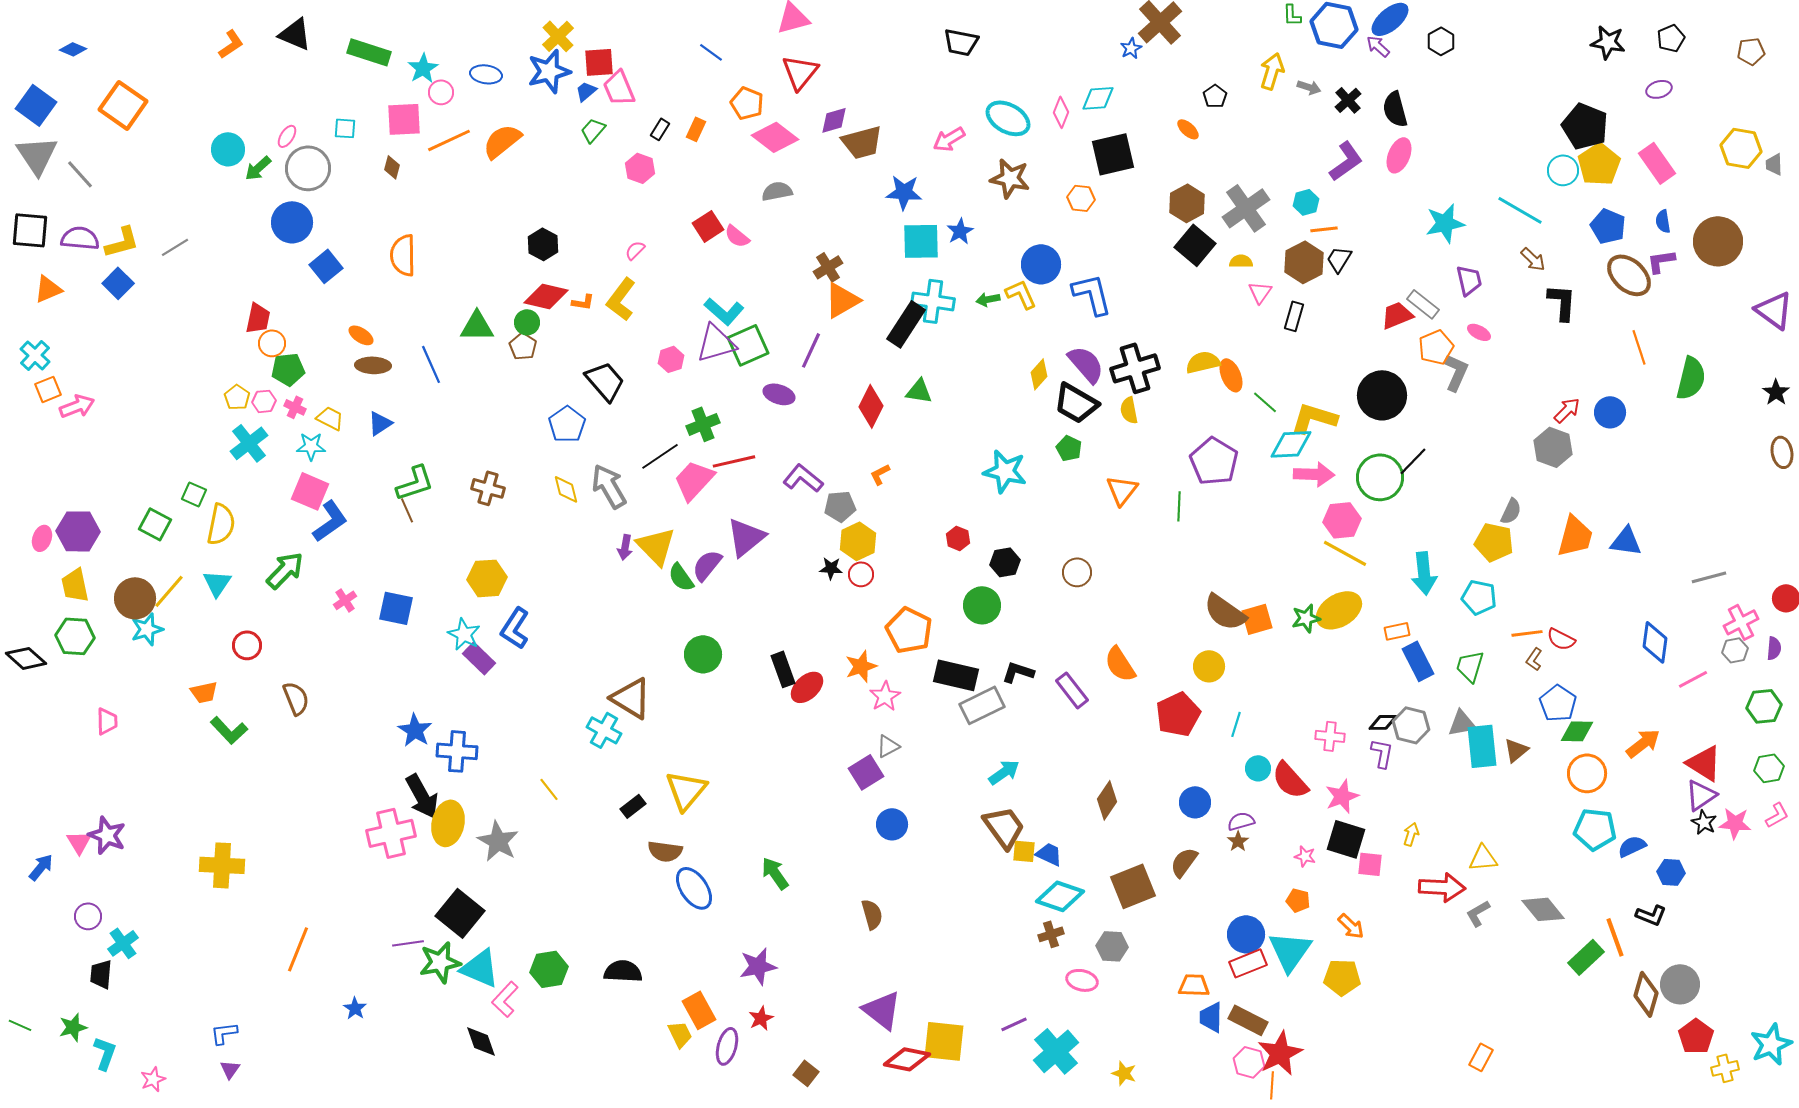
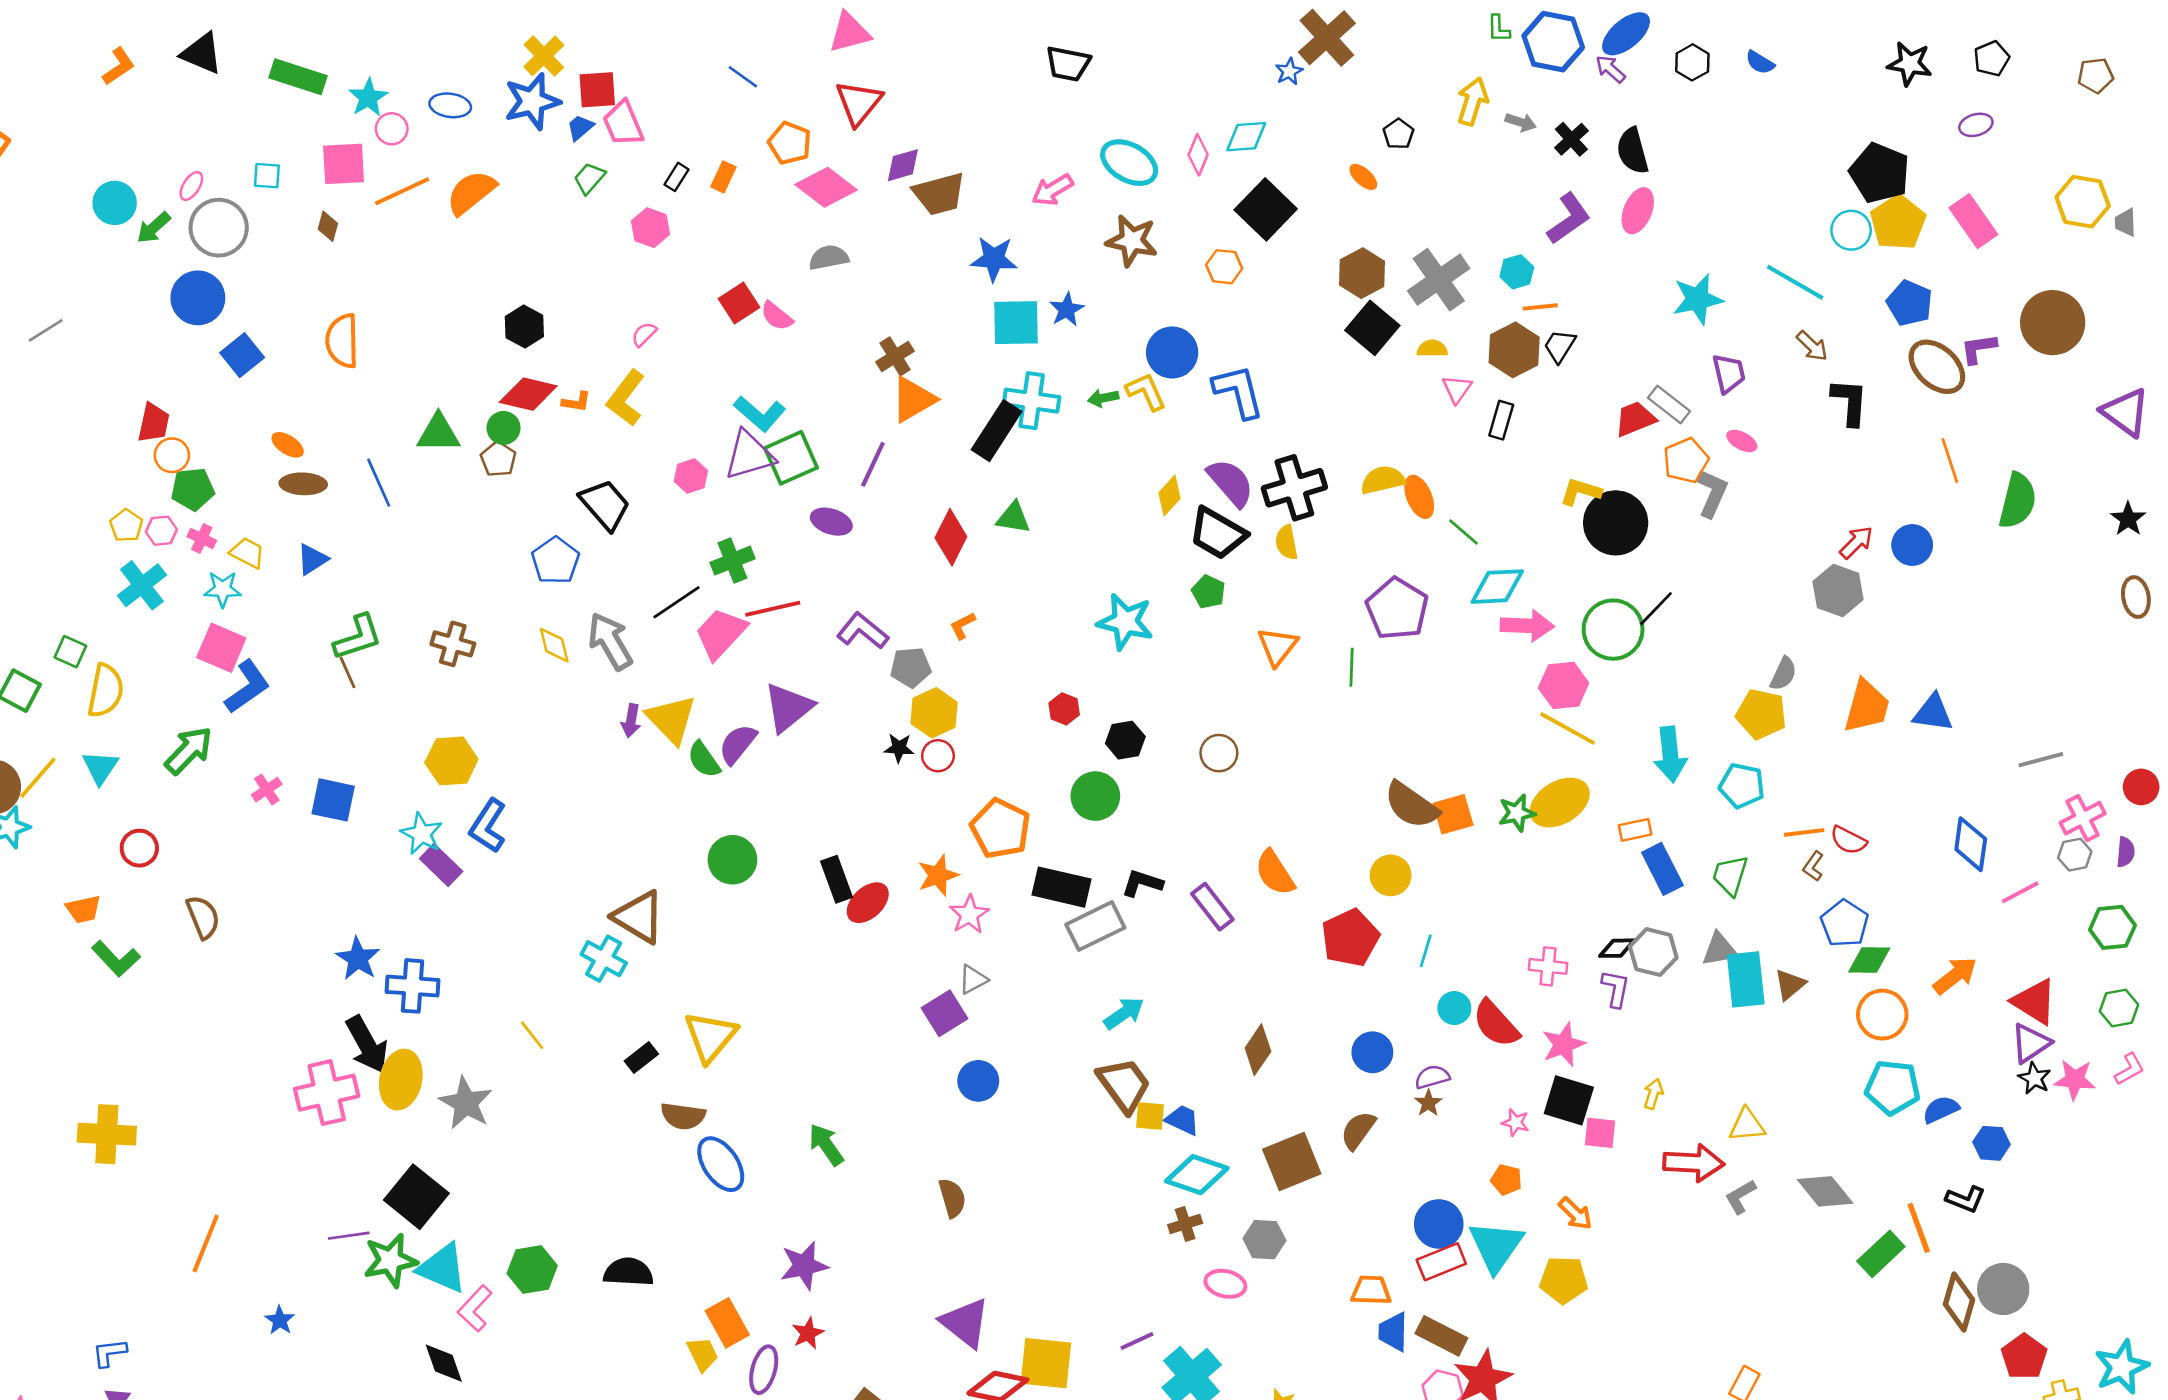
black square: (1113, 154) -> (1266, 209), turned -33
blue semicircle: (1663, 221) -> (1760, 62), moved, turned -50
yellow L-shape: (1314, 418) -> (1581, 492), moved, size x0.7

